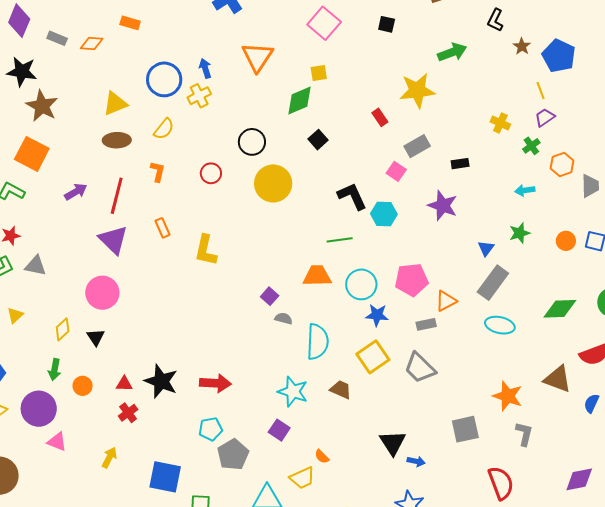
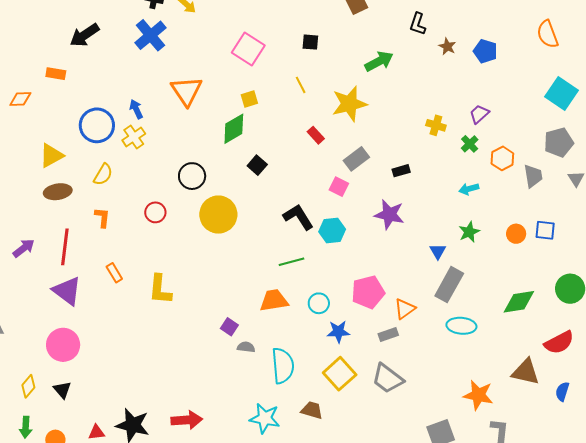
blue pentagon: (559, 56) -> (485, 51), size x0.7
yellow line: (541, 91) -> (301, 85), moved
cyan circle: (361, 284) -> (319, 303), size x0.7

